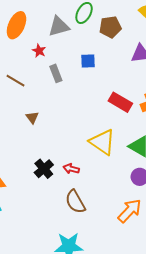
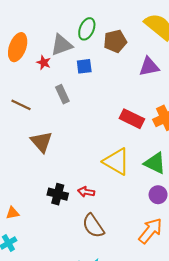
red star: (39, 51) -> (44, 63), moved
blue square: (88, 61) -> (84, 66), moved
brown triangle: (32, 117) -> (41, 142), size x1.6
black cross: (44, 169) -> (58, 194), turned -30

